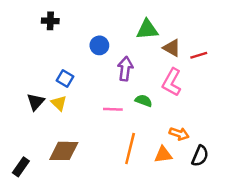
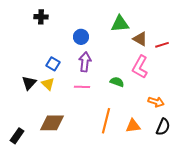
purple arrow: (125, 69) -> (85, 62), moved
pink line: (113, 109) -> (82, 87), moved
orange arrow: (179, 134) -> (156, 102), moved

